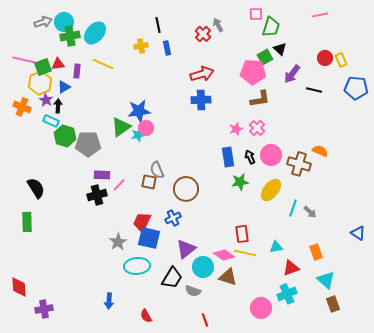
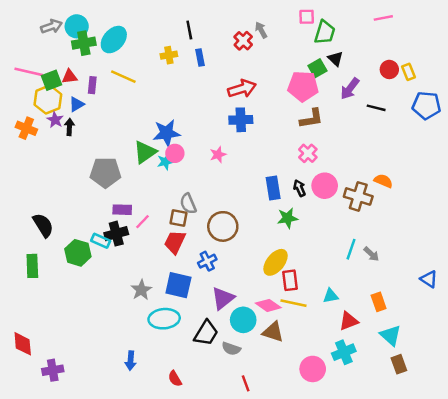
cyan rectangle: (51, 121) -> (101, 241), moved
pink star: (236, 129) -> (218, 155), moved
green hexagon: (65, 136) -> (78, 253), moved
yellow ellipse: (271, 190) -> (276, 262), moved
red trapezoid: (142, 222) -> (175, 242), moved

